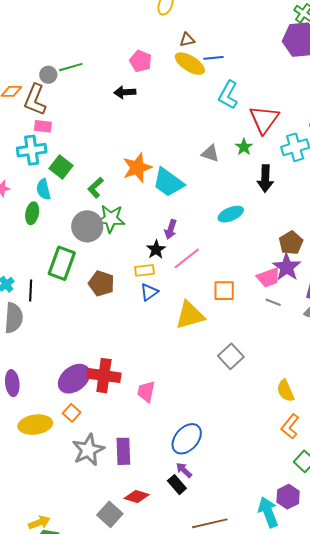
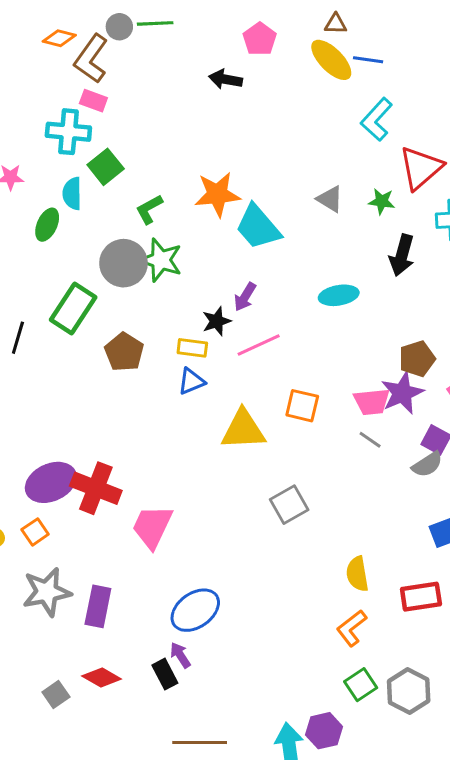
green star: (244, 147) -> (382, 201), turned 30
pink trapezoid: (146, 392) -> (152, 527), size x1.4
gray square: (110, 514) -> (56, 694), size x0.7

